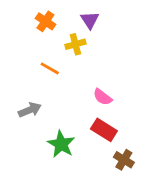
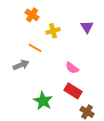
purple triangle: (90, 20) -> (87, 27), moved
gray arrow: (30, 110) -> (21, 65), moved

